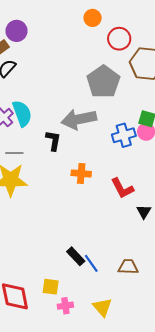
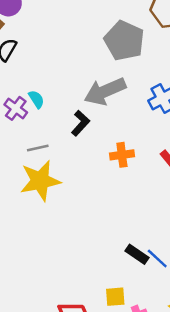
cyan semicircle: (22, 113) -> (36, 99), size x0.6
black L-shape: (53, 141) -> (80, 123), turned 45

